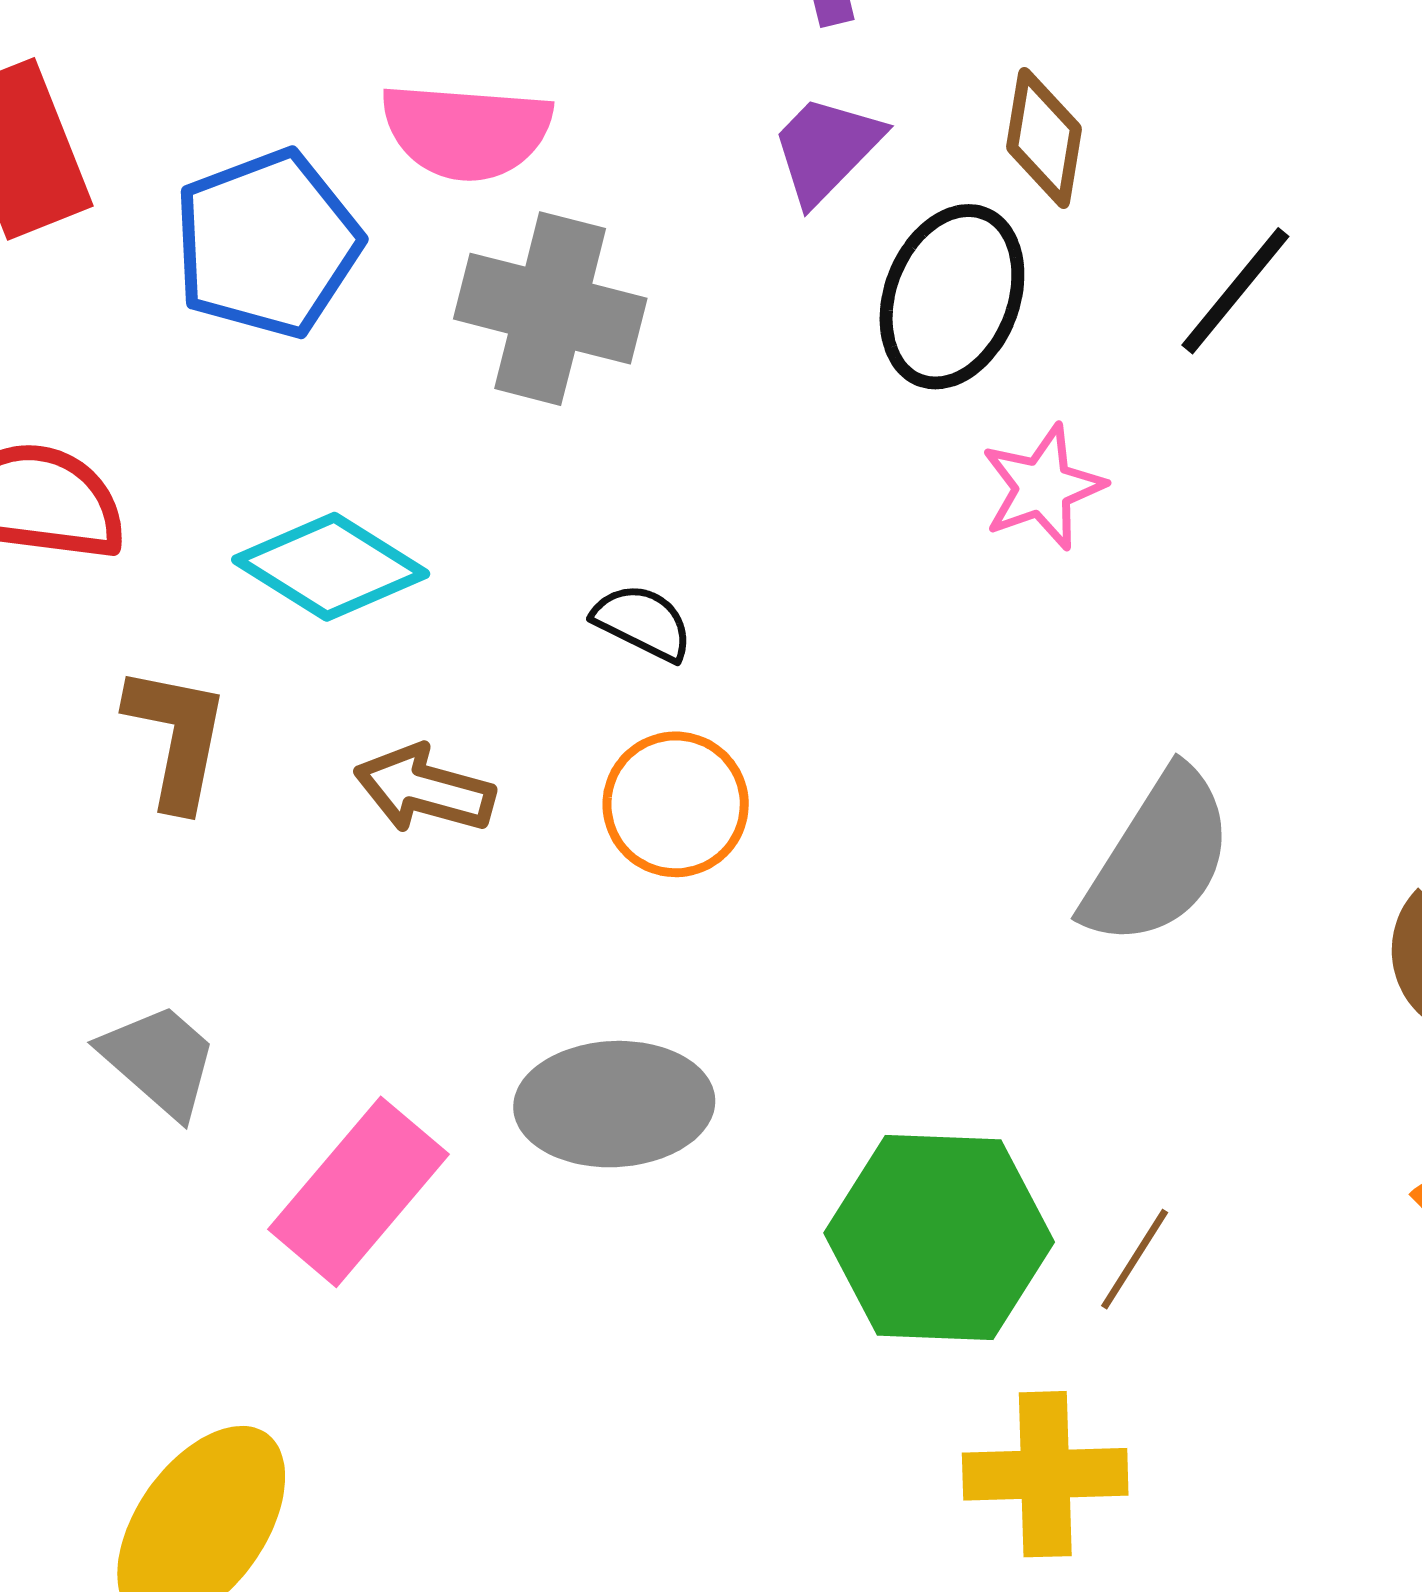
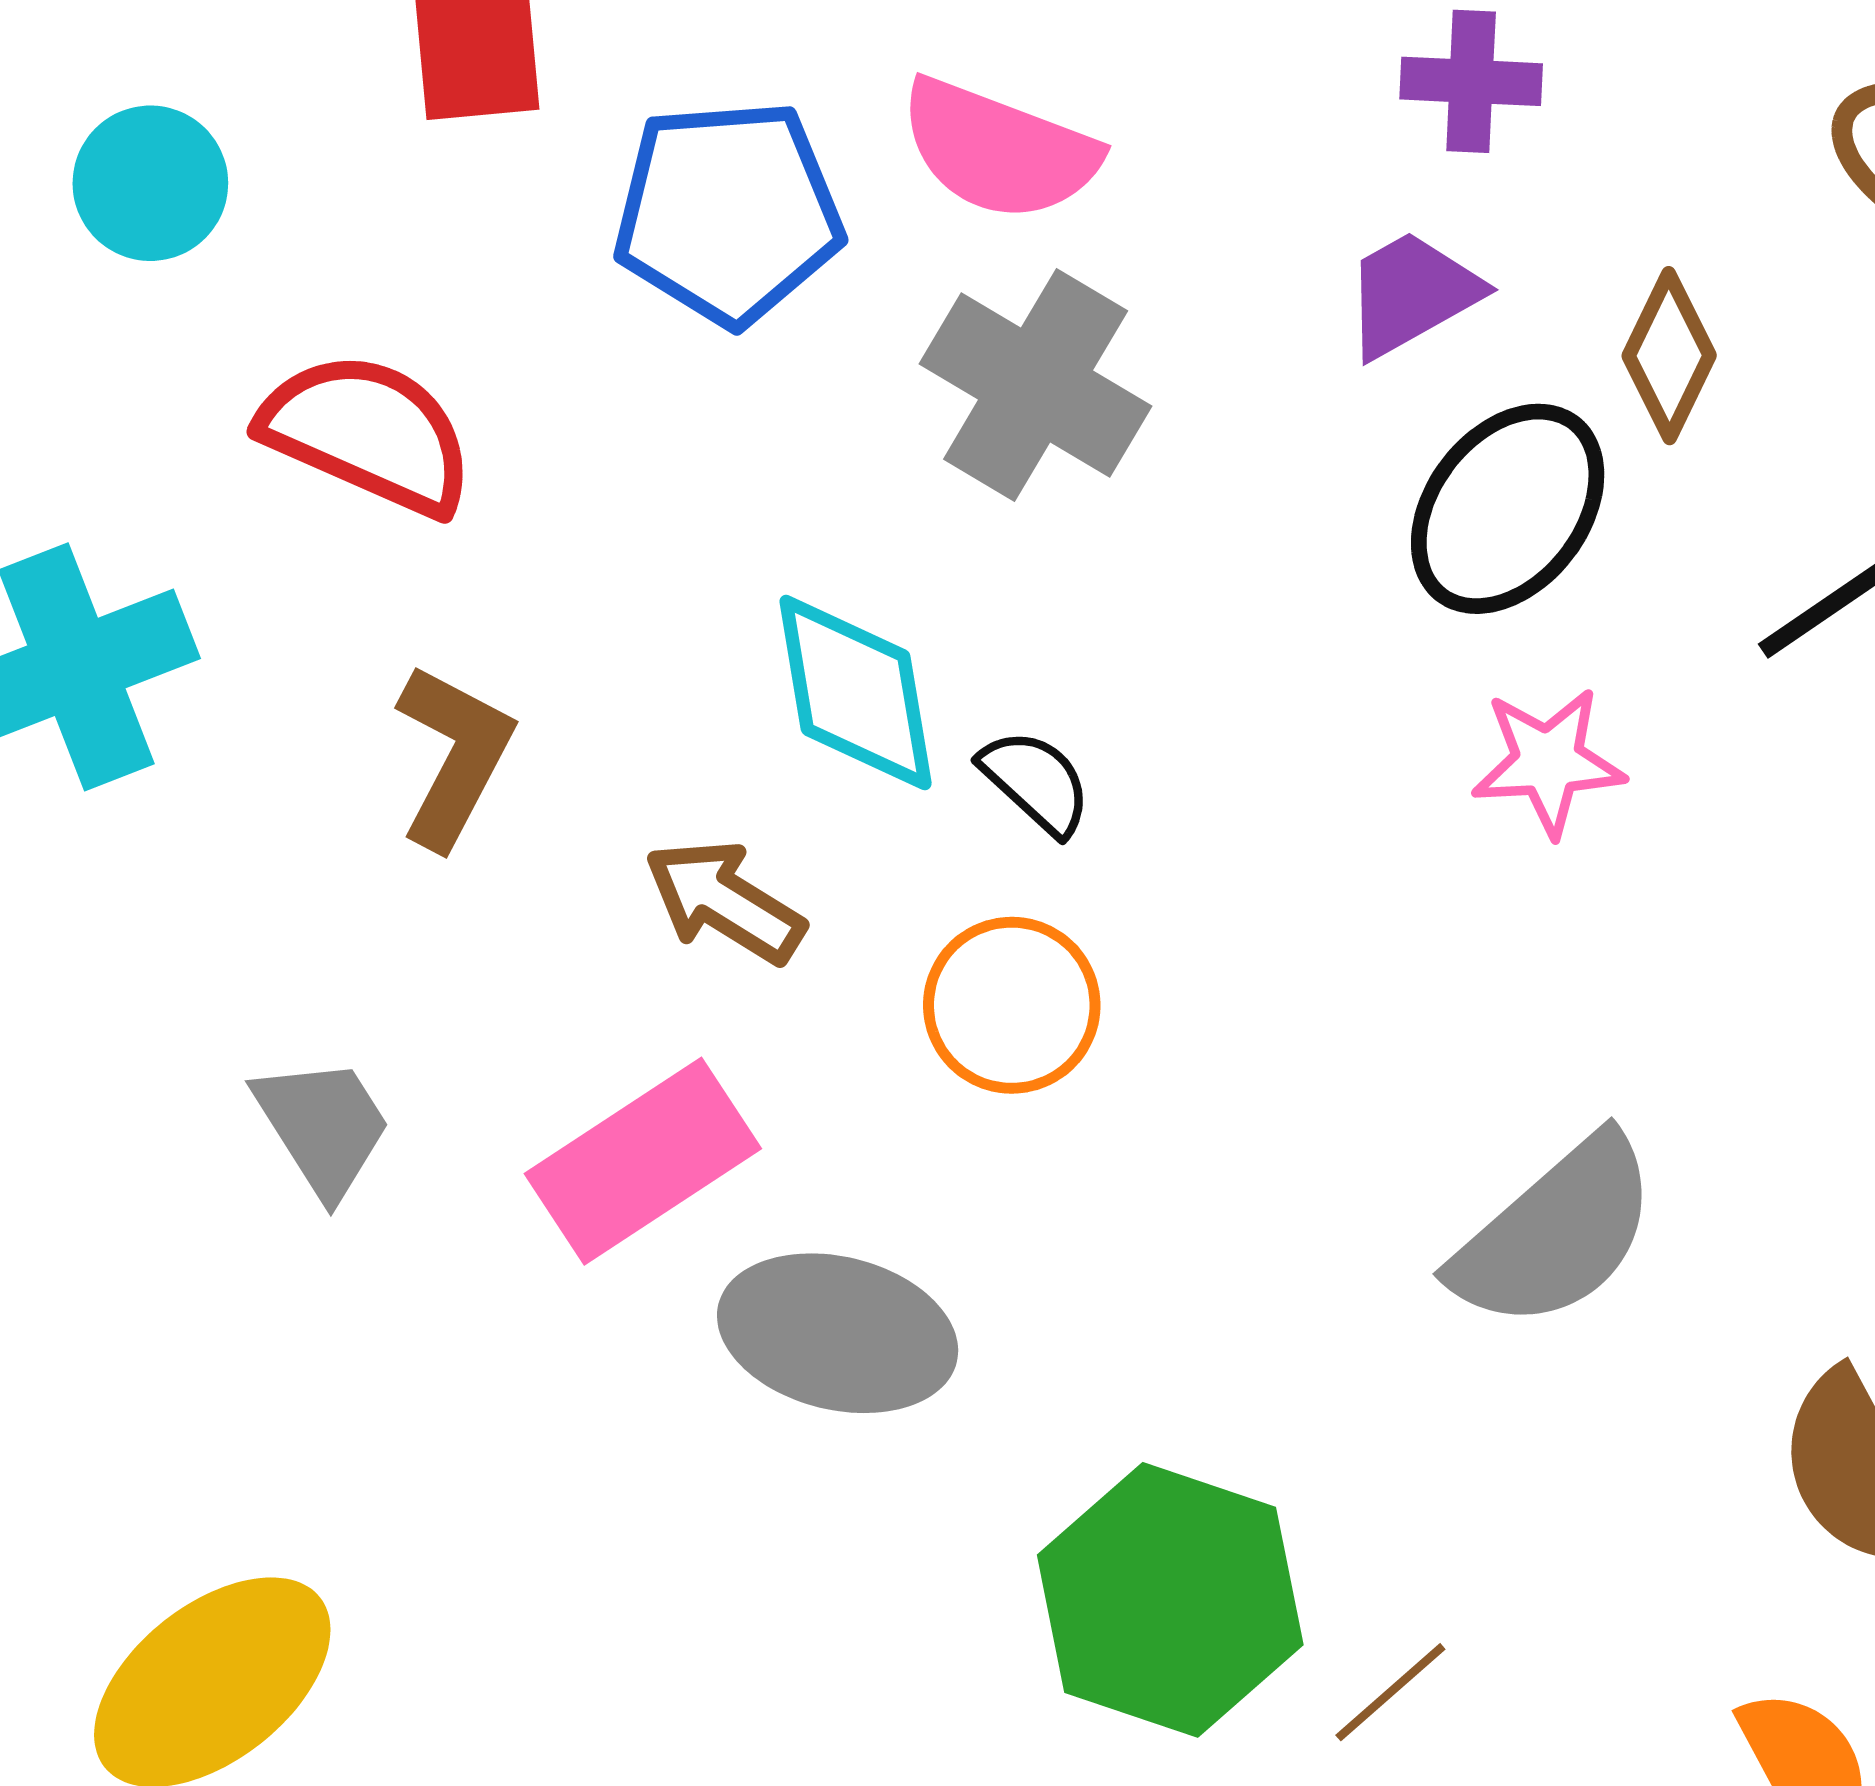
cyan diamond: (331, 567) -> (856, 693), moved, turned 32
pink rectangle: (359, 1192) -> (643, 1161), moved

